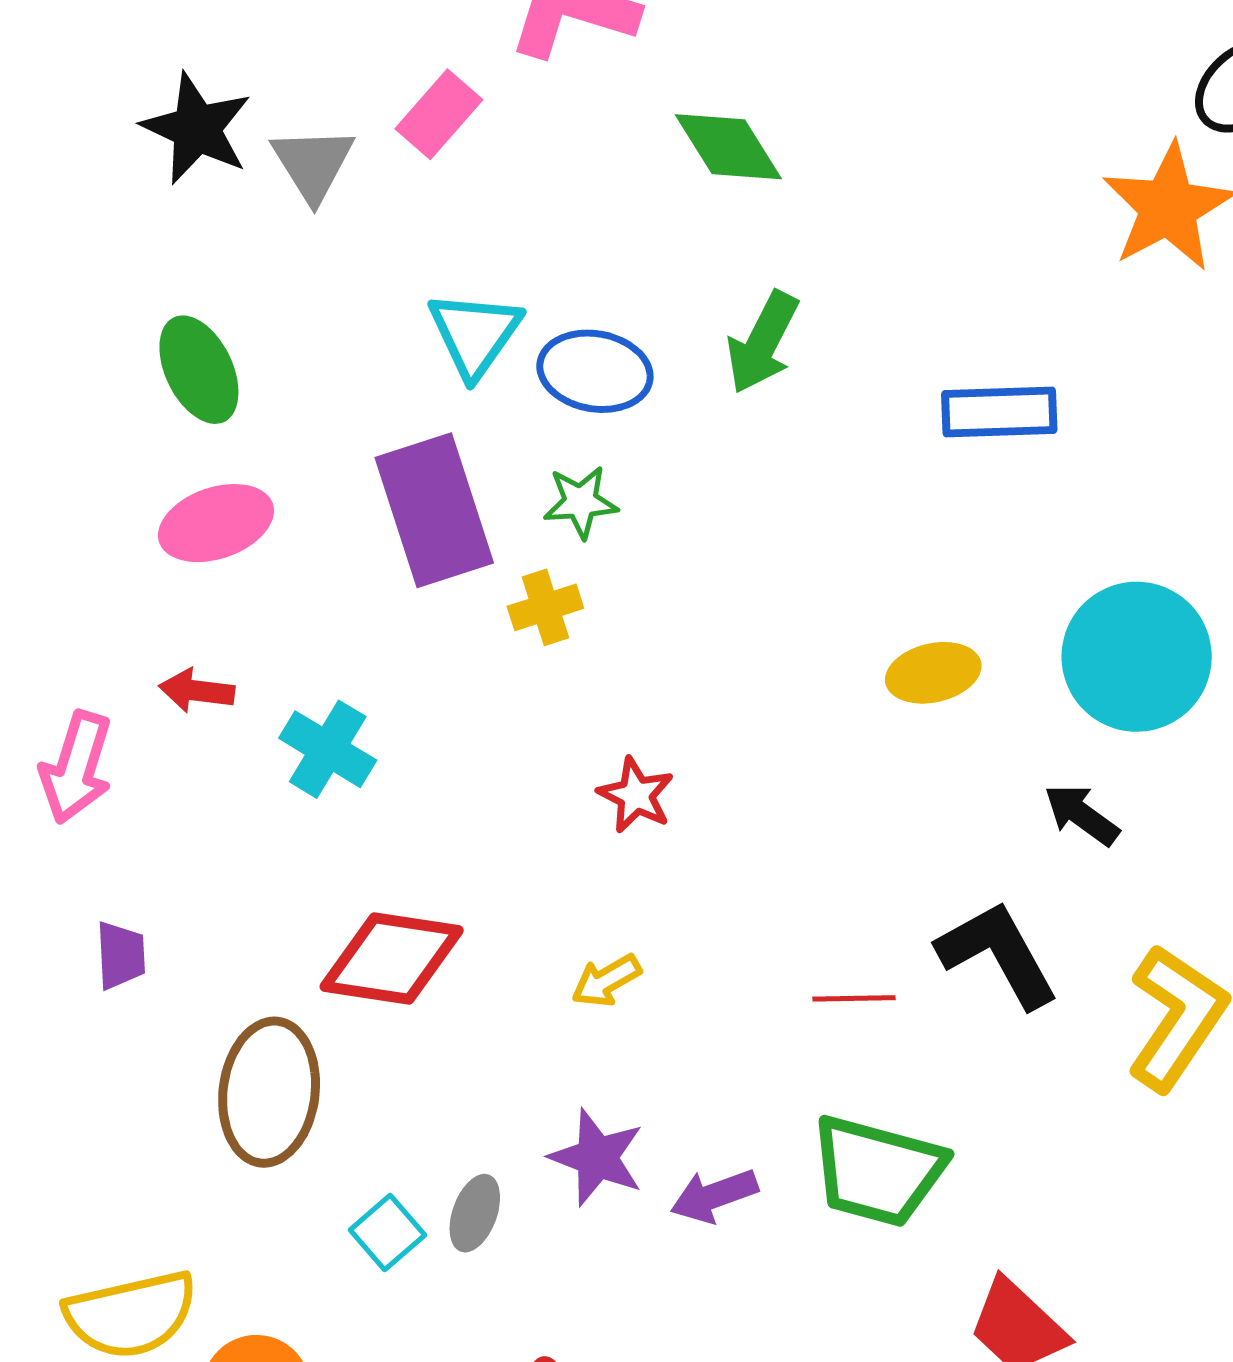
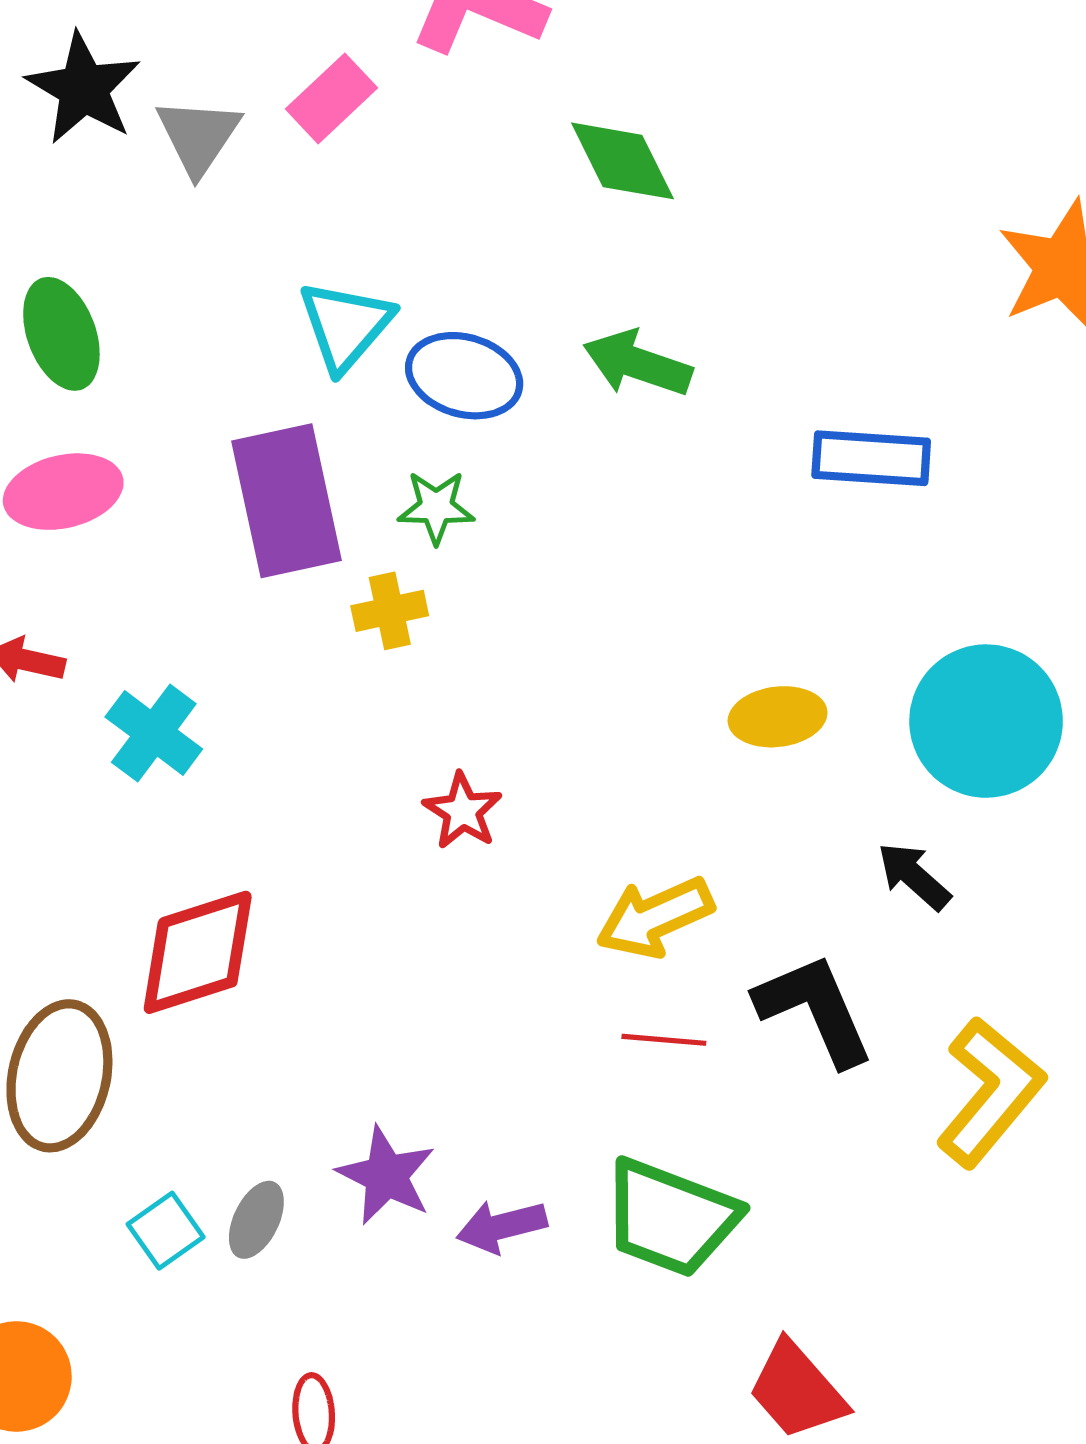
green arrow: (763, 342) -> (637, 363), turned 76
red diamond: (392, 958) -> (198, 952), turned -32
yellow arrow: (606, 981) -> (655, 917), moved, size x1.6

